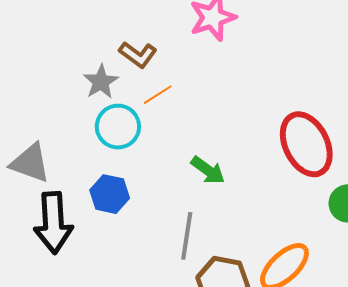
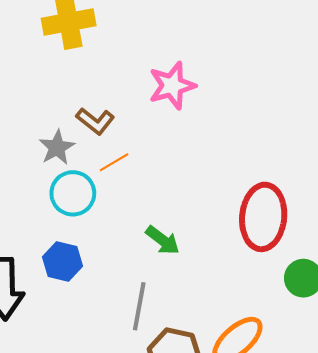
red ellipse: (306, 144) -> (263, 217), turned 30

